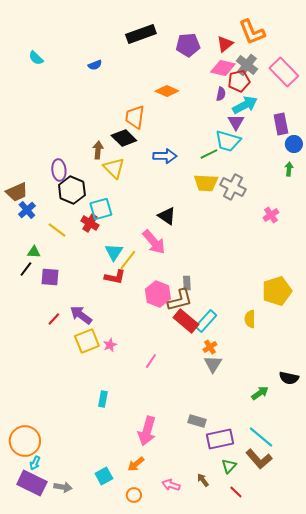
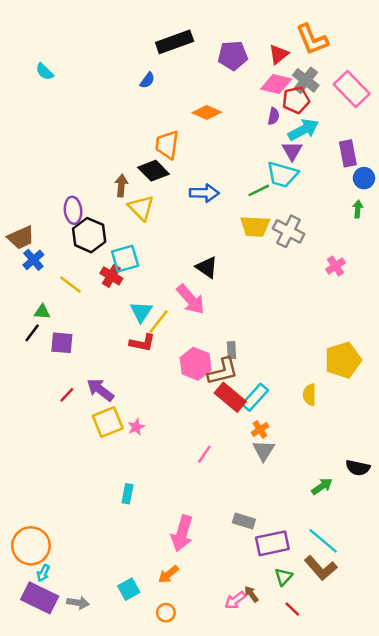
blue semicircle: (95, 65) -> (147, 80), moved, turned -32
pink line: (151, 361) -> (204, 454), moved
pink arrow: (171, 485) -> (235, 600), moved, turned -54

